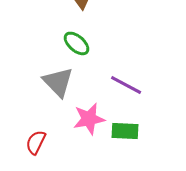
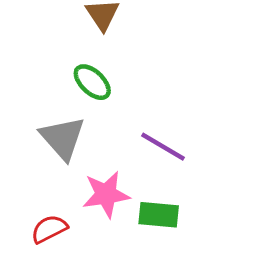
red semicircle: (36, 142) -> (49, 229), moved, turned 35

